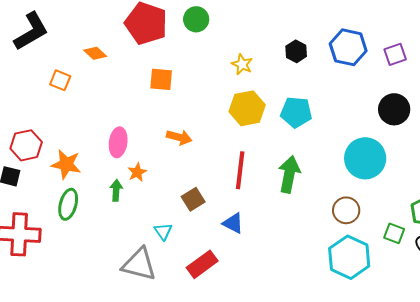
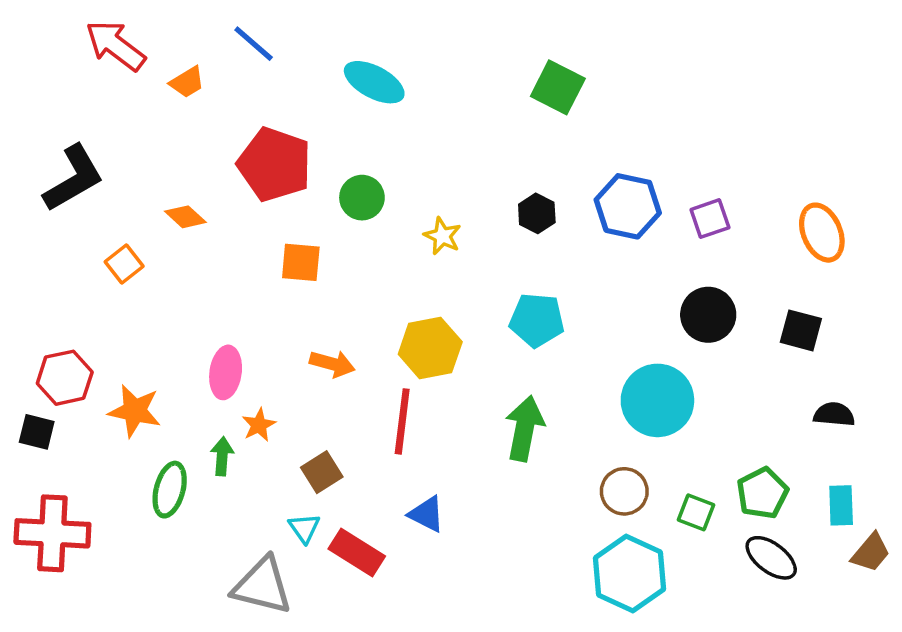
green circle: (196, 19) -> (362, 198), moved
orange square: (60, 80) -> (124, 264), turned 30
yellow hexagon: (247, 108) -> (430, 348), moved
red line: (240, 170) -> (402, 421), moved
brown square: (193, 199) -> (322, 472), moved
green ellipse: (68, 204) -> (170, 490), moved
green square: (394, 233) -> (696, 512), moved
red rectangle: (202, 264) -> (357, 553), moved, turned 68

